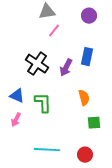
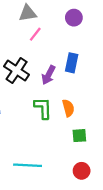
green L-shape: (43, 103) -> (43, 108), moved
red circle: (85, 155) -> (82, 171), moved

